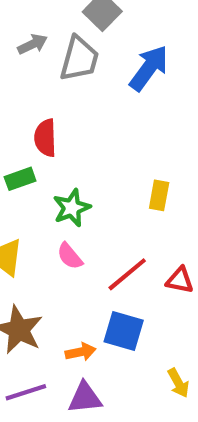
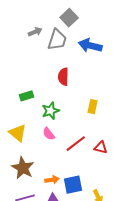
blue arrow: (149, 68) -> (90, 46), turned -115
red semicircle: (45, 138) -> (63, 77), moved
blue square: (124, 331) -> (73, 185), moved, turned -30

